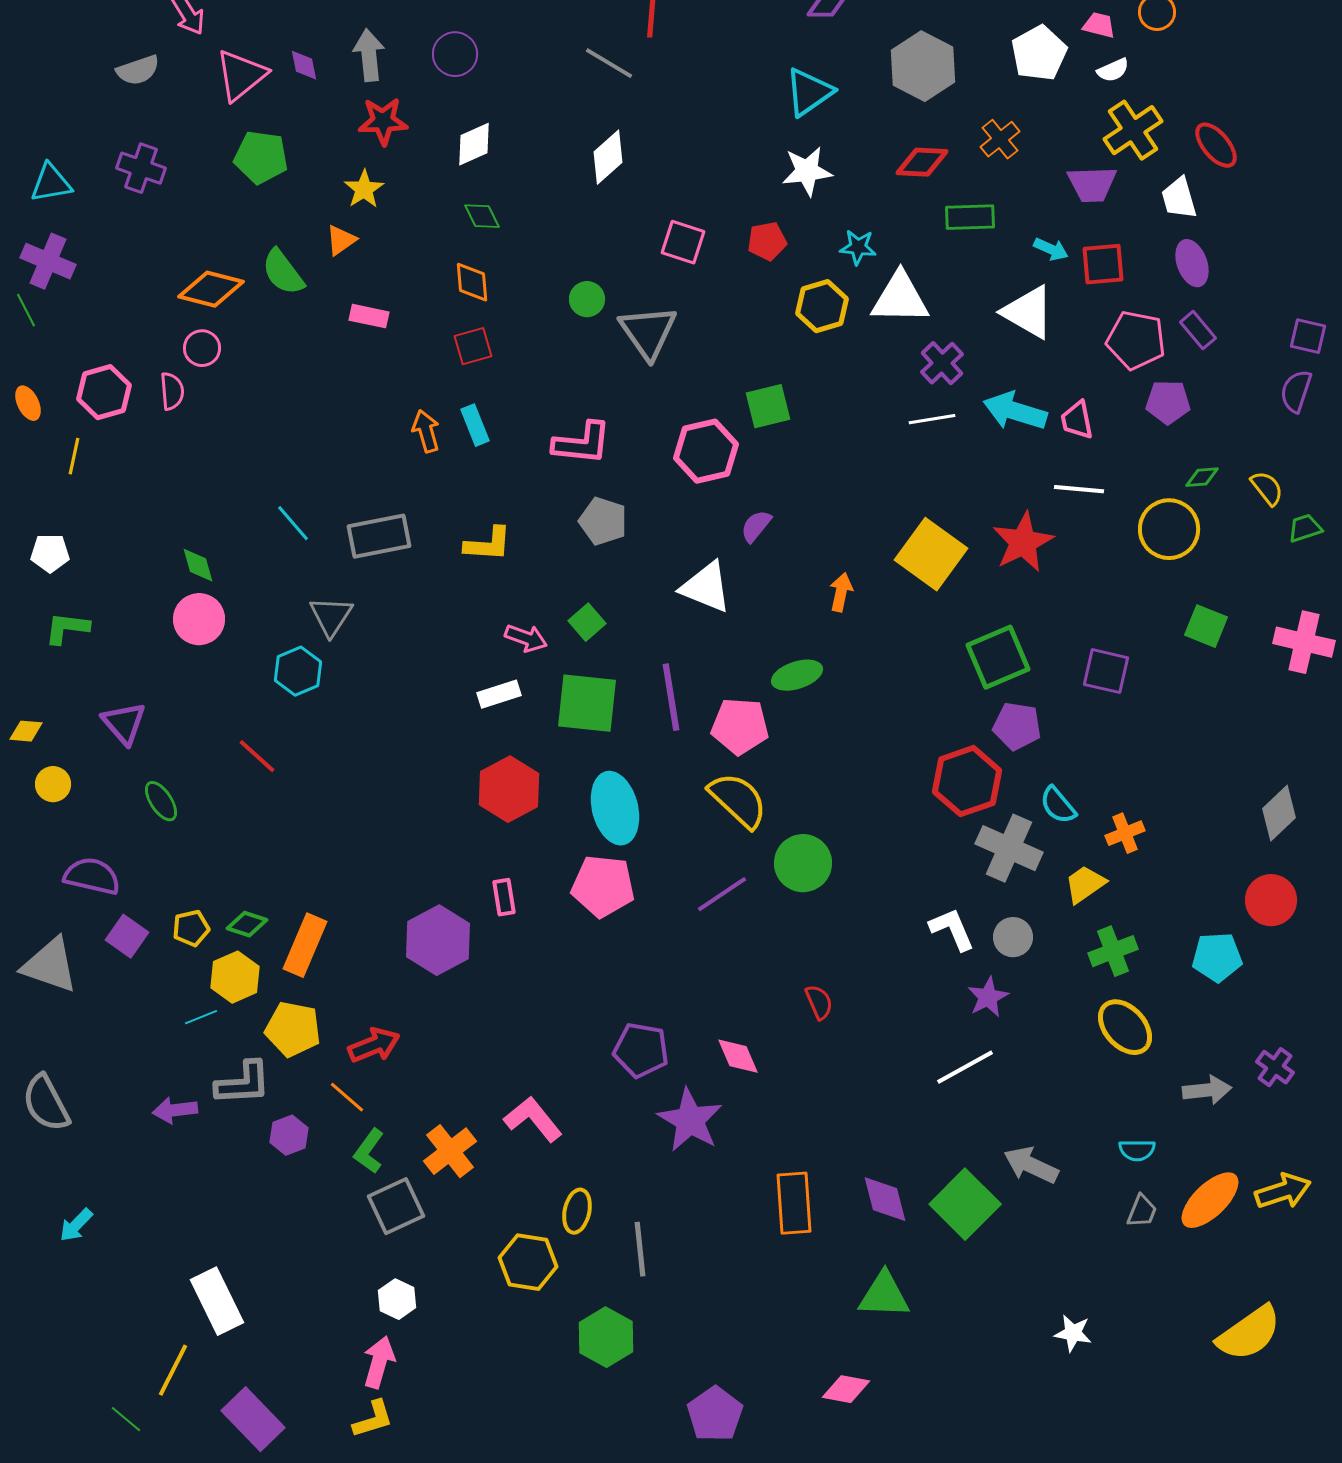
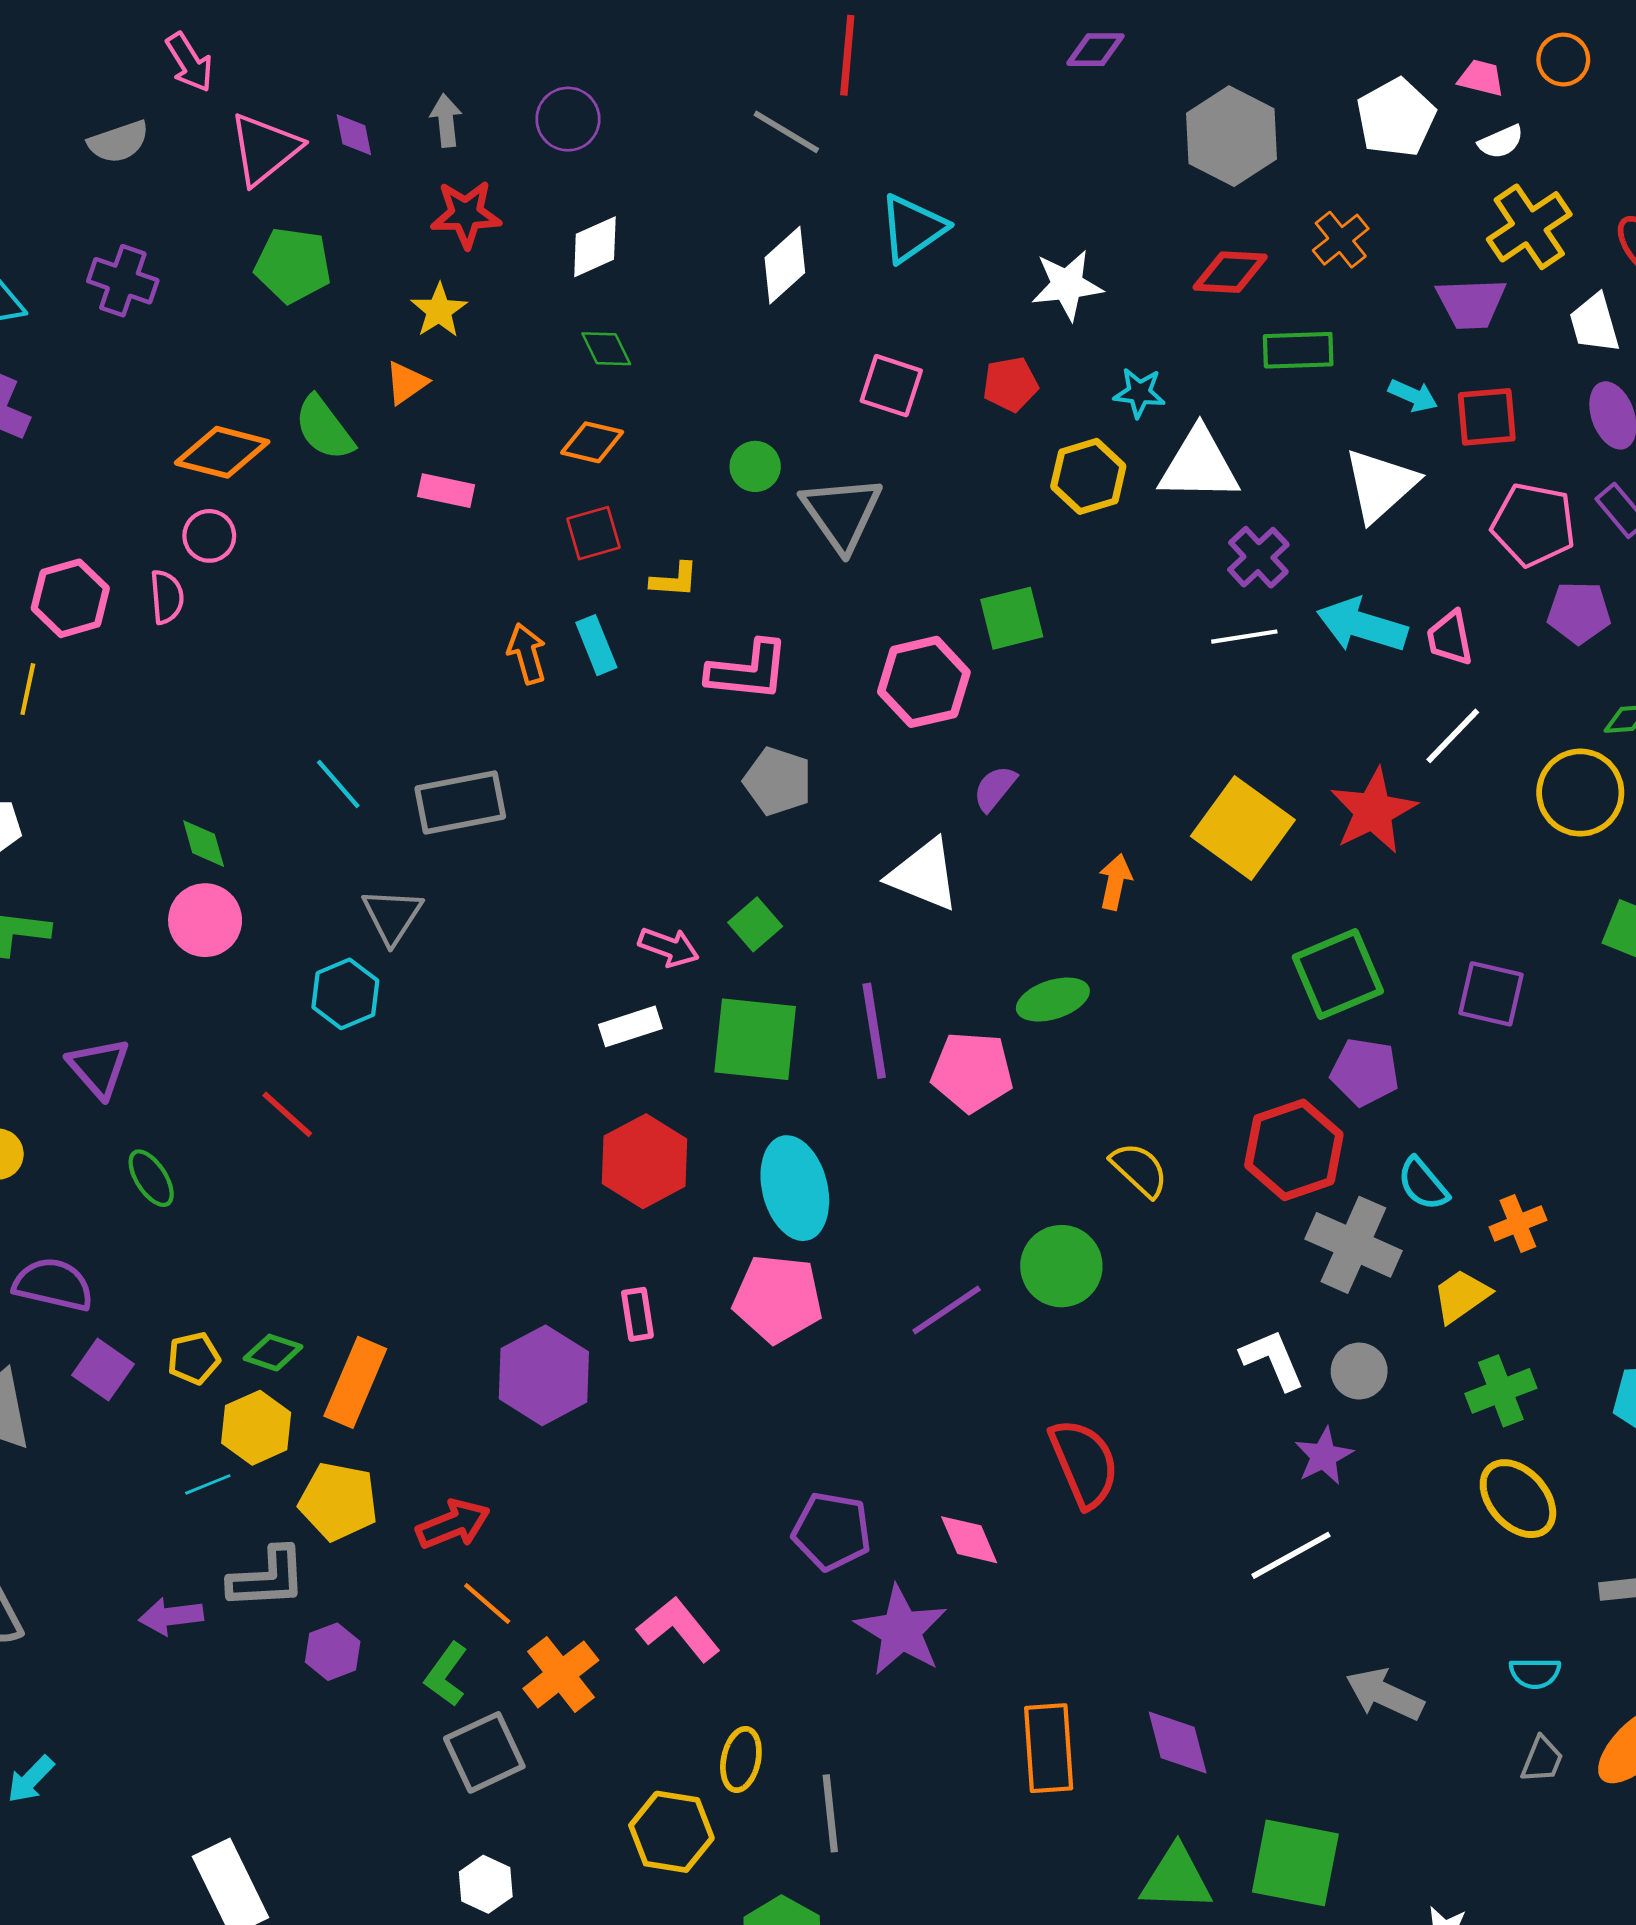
gray arrow: (369, 55) -> (446, 121), size x0.7
cyan triangle: (809, 92) -> (913, 228), moved
orange diamond: (472, 282) -> (592, 442), turned -72
white triangle: (1028, 312) -> (1380, 485), turned 48
white line: (1079, 489) -> (1453, 736), turned -51
yellow L-shape: (488, 544) -> (674, 580), moved, size x0.7
yellow semicircle: (738, 800) -> (1139, 1170), moved, size x0.7
red semicircle: (819, 1002) -> (1084, 1463), size x1.8
orange line: (347, 1097) -> (487, 1604), moved
green square: (965, 1204) -> (1295, 1863), moved, turned -34

